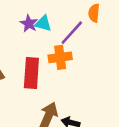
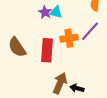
purple line: (72, 33) -> (90, 31), moved

